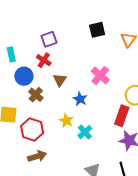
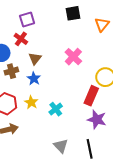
brown cross: (36, 95) -> (11, 71), turned 32
blue star: (80, 99) -> (34, 79), moved
yellow star: (66, 121) -> (31, 102), moved

